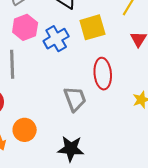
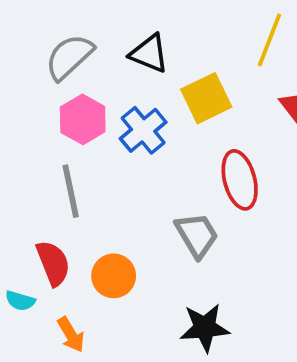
orange circle: (25, 130) -> (114, 276), moved

